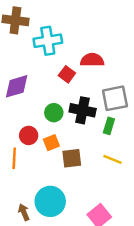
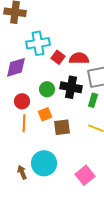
cyan cross: (48, 41) -> (38, 43), moved
red semicircle: (92, 60) -> (79, 58), moved
red circle: (29, 135) -> (22, 101), moved
orange line: (14, 158) -> (24, 123), moved

